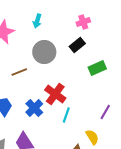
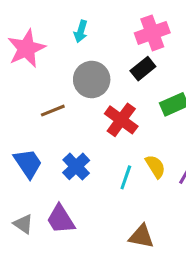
pink cross: (83, 22) -> (152, 33), size x1.5
red cross: (55, 94) -> (121, 120), moved
yellow semicircle: (92, 137) -> (155, 166), moved

